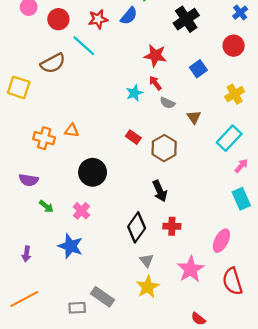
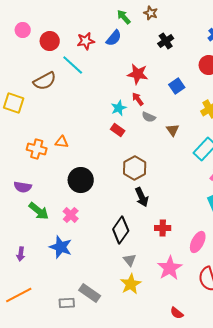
black cross: (186, 19) -> (166, 41), size x0.7
red rectangle: (133, 137) -> (118, 130), moved
brown hexagon: (164, 148) -> (135, 168), moved
green arrow: (46, 206) -> (39, 211), size x1.5
red cross: (172, 226) -> (163, 228), moved

